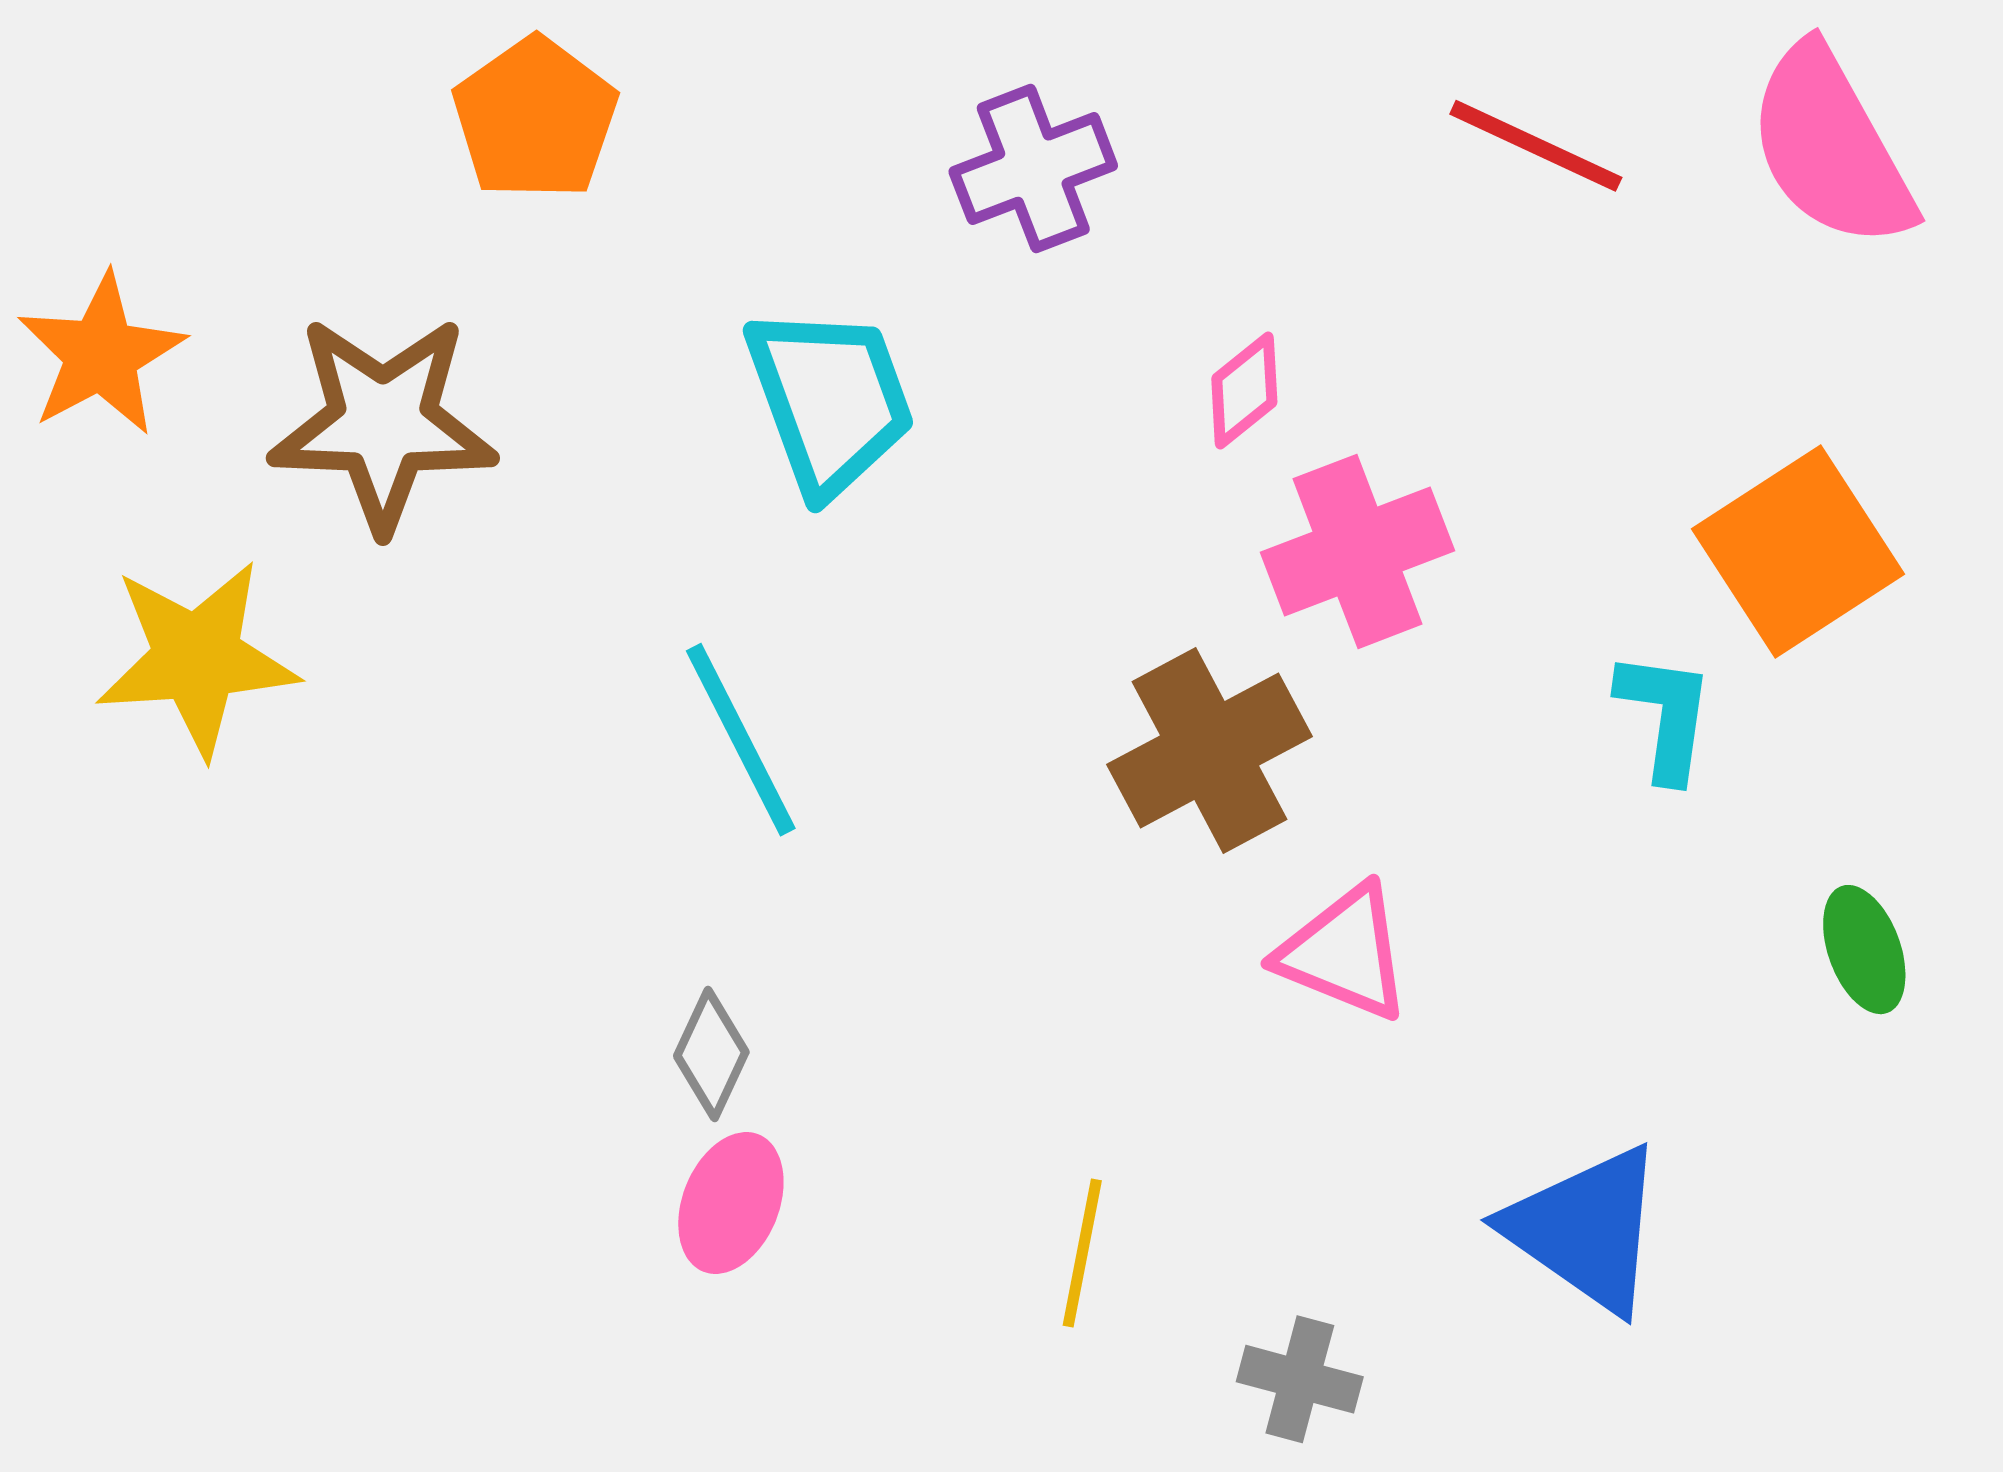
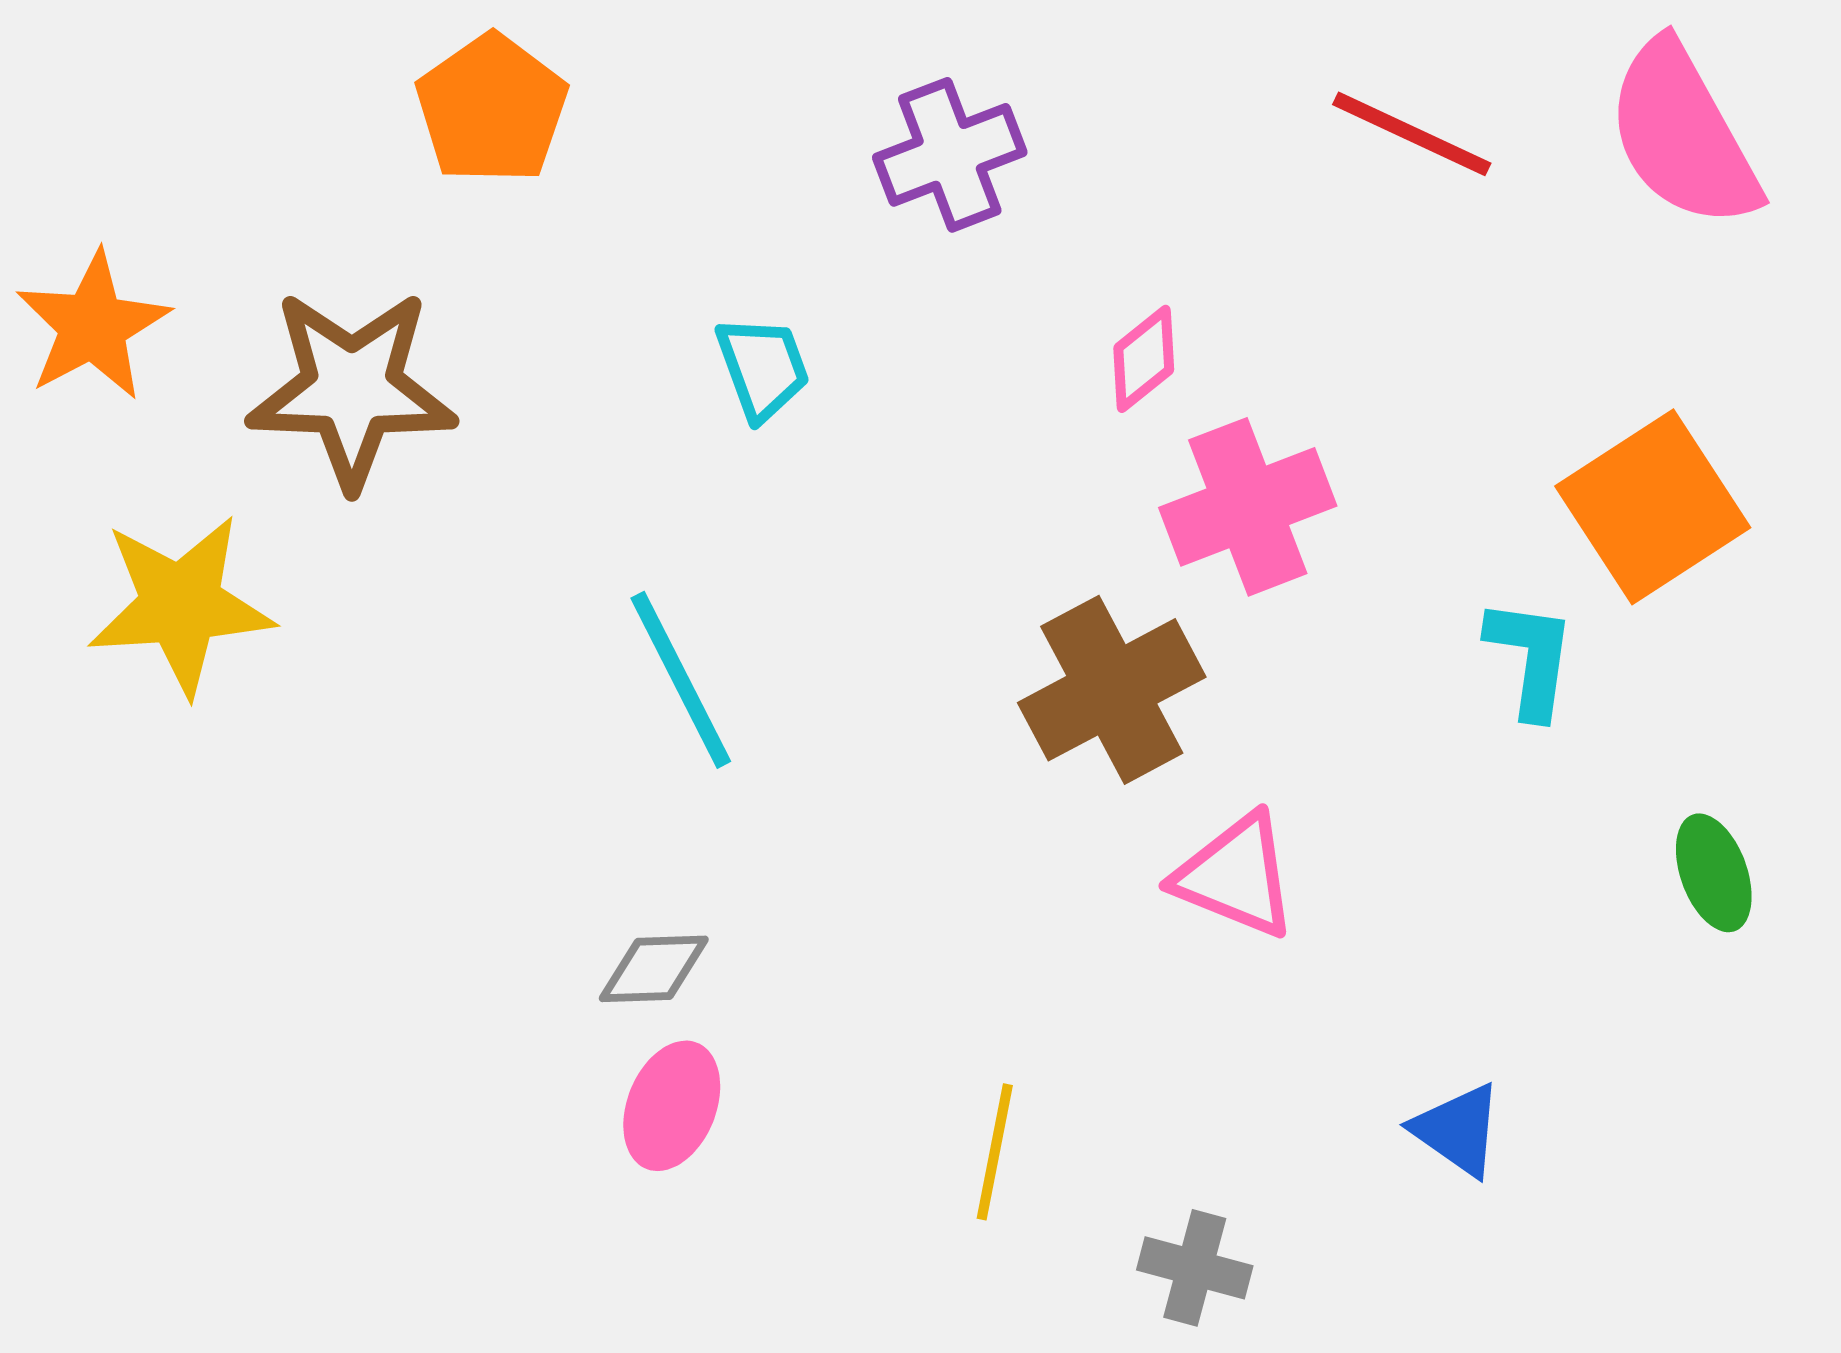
cyan trapezoid: (830, 400) -> (763, 368), size x0.6
gray diamond: (711, 1054) -> (654, 969), turned 63
blue triangle: (1586, 1229) -> (1458, 1130), size x0.6

